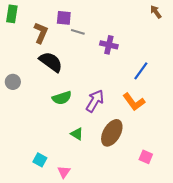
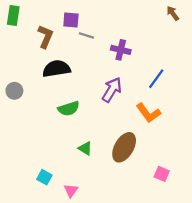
black semicircle: (51, 62) -> (56, 69), turned -45
purple arrow: (95, 101) -> (112, 90), moved

